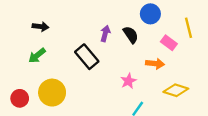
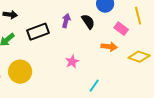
black rectangle: (87, 57) -> (38, 32), moved, turned -70
pink star: (128, 81) -> (72, 62), moved
yellow diamond: (176, 90) -> (139, 57), moved

